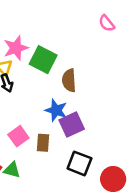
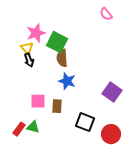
brown semicircle: (69, 80) -> (62, 58), moved
purple square: (72, 125) -> (112, 92), moved, turned -30
pink square: (18, 136) -> (38, 101), turned 35

